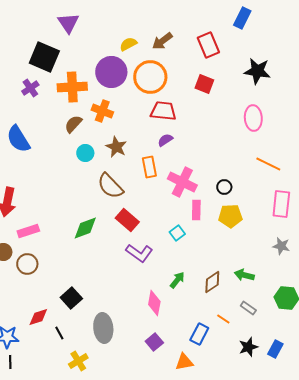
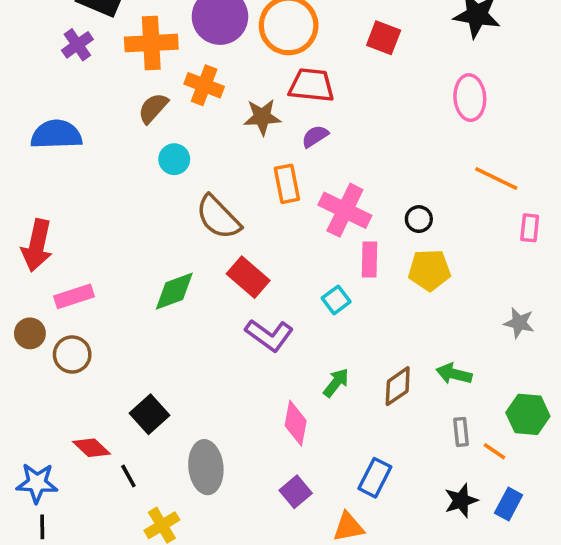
blue semicircle: (18, 139) -> (56, 135), turned 120
brown star: (116, 147) -> (262, 117), moved, turned -30
pink rectangle: (281, 204) -> (530, 228), moved, size x0.6
gray rectangle: (248, 308) -> (461, 432), turned 49
red diamond: (38, 317) -> (92, 448), turned 60
orange line: (223, 319) -> (494, 451), moved

